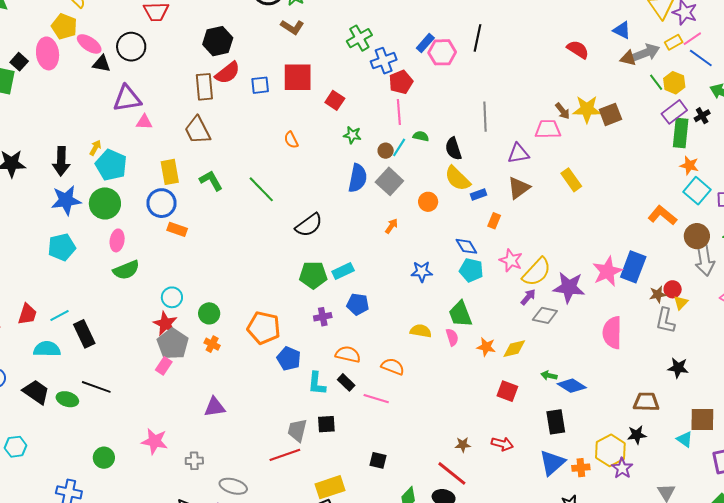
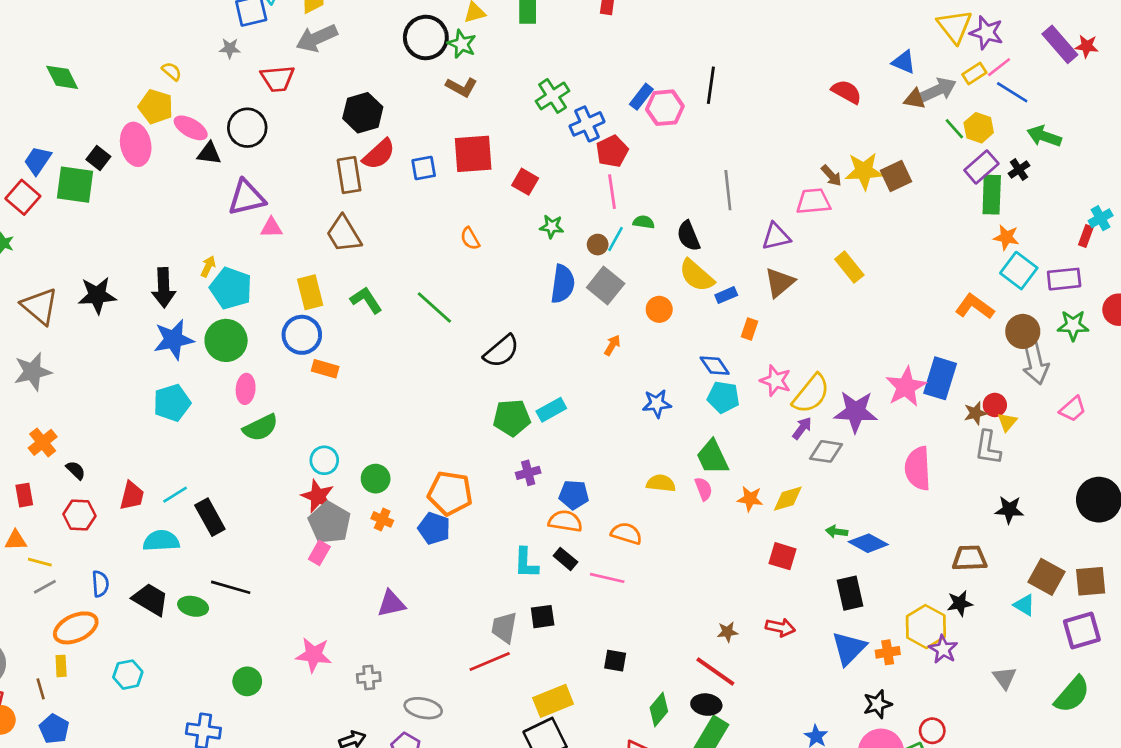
blue pentagon: (358, 304) -> (574, 495), moved
blue pentagon: (289, 359) -> (434, 528), moved
brown square: (702, 419) -> (1046, 577), turned 32

